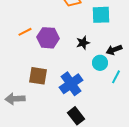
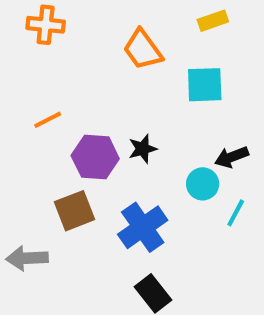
purple hexagon: (48, 38) -> (95, 157), moved
black star: (83, 43) -> (143, 149), moved
brown square: (38, 76) -> (75, 211), turned -30

